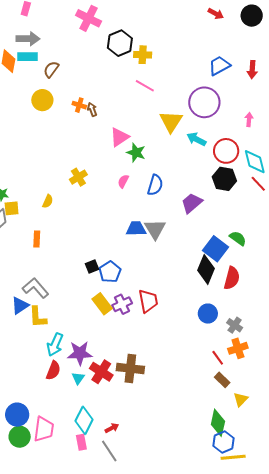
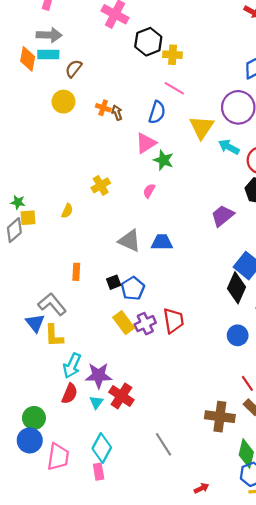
blue semicircle: (155, 185) -> (157, 112), moved
gray triangle: (155, 229) -> (130, 241), moved, turned -35
orange rectangle: (37, 239) -> (76, 272), moved
blue triangle: (20, 306) -> (35, 323), turned -36
brown cross: (130, 368) -> (220, 417), moved
red arrow: (112, 428) -> (202, 488), moved
green circle: (20, 437) -> (34, 418), moved
gray line: (109, 451) -> (164, 444), moved

